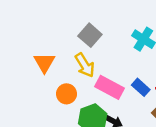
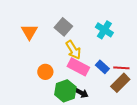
orange triangle: (44, 63) -> (29, 32), moved
yellow arrow: (85, 65) -> (73, 50), moved

